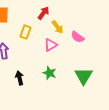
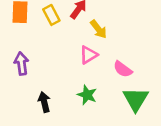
yellow rectangle: (26, 32) -> (51, 15), moved, turned -48
pink semicircle: (78, 37) -> (123, 69), moved

